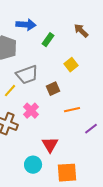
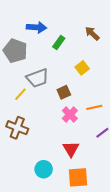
orange line: (72, 110) -> (94, 107), moved
pink cross: (31, 111) -> (70, 115), moved
red triangle: (50, 145) -> (71, 149), moved

